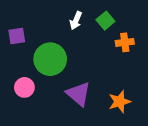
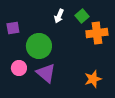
orange cross: (125, 42) -> (97, 33), size x1.5
purple triangle: (78, 94) -> (46, 73), moved

